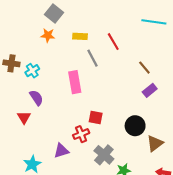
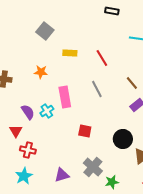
orange star: (48, 35) -> (41, 72), moved
gray line: (92, 58) -> (97, 89), moved
cyan cross: (32, 71) -> (47, 111), moved
red cross: (81, 134) -> (28, 150), moved, turned 35
purple triangle: (61, 151) -> (62, 175), moved

